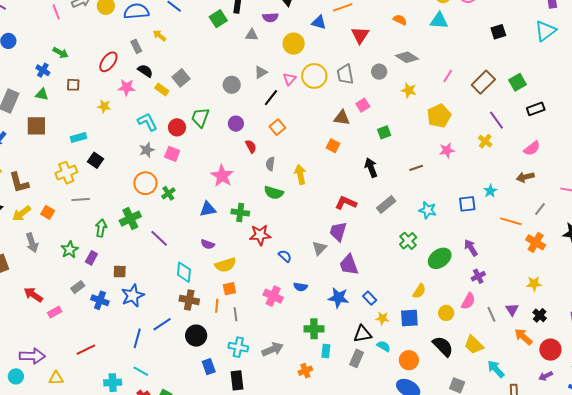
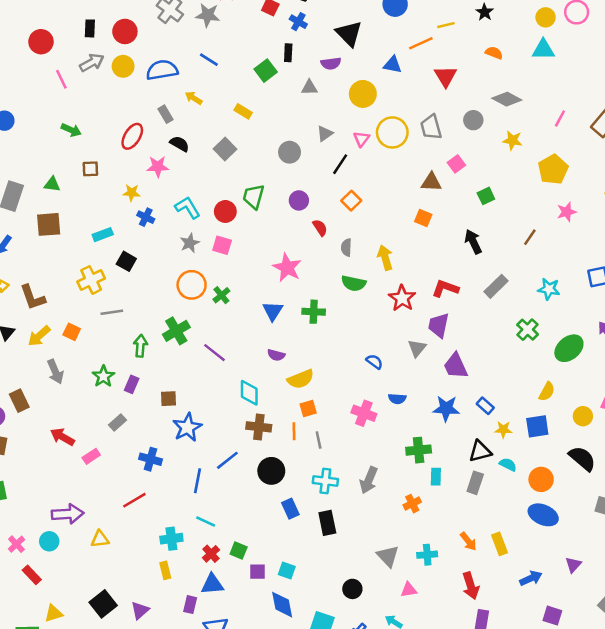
blue cross: (43, 70) -> (146, 217), moved
yellow rectangle: (162, 90) -> (243, 111), moved
brown line: (416, 168) -> (530, 237), turned -32
blue triangle: (208, 209) -> (273, 311), turned -42
red star: (260, 235) -> (402, 298), moved, turned -30
blue cross: (100, 300) -> (150, 459), moved
gray arrow: (273, 349) -> (369, 480), turned 140

